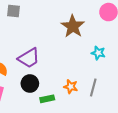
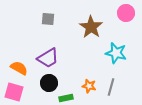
gray square: (14, 11) -> (48, 19), moved
cyan star: (98, 53) -> (116, 53), size x1.5

